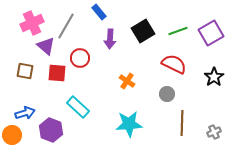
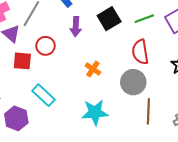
red semicircle: (174, 64) -> (140, 52), turned -125
gray circle: (167, 94) -> (133, 82), size x1.6

